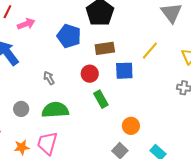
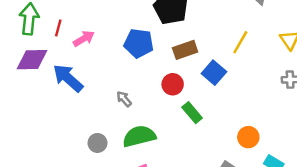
blue square: (124, 71) -> (214, 73), turned -36
orange circle: (131, 126) -> (248, 137), moved

